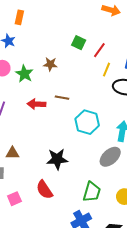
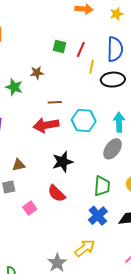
red arrow: (36, 104) -> (46, 125), moved, size x1.4

